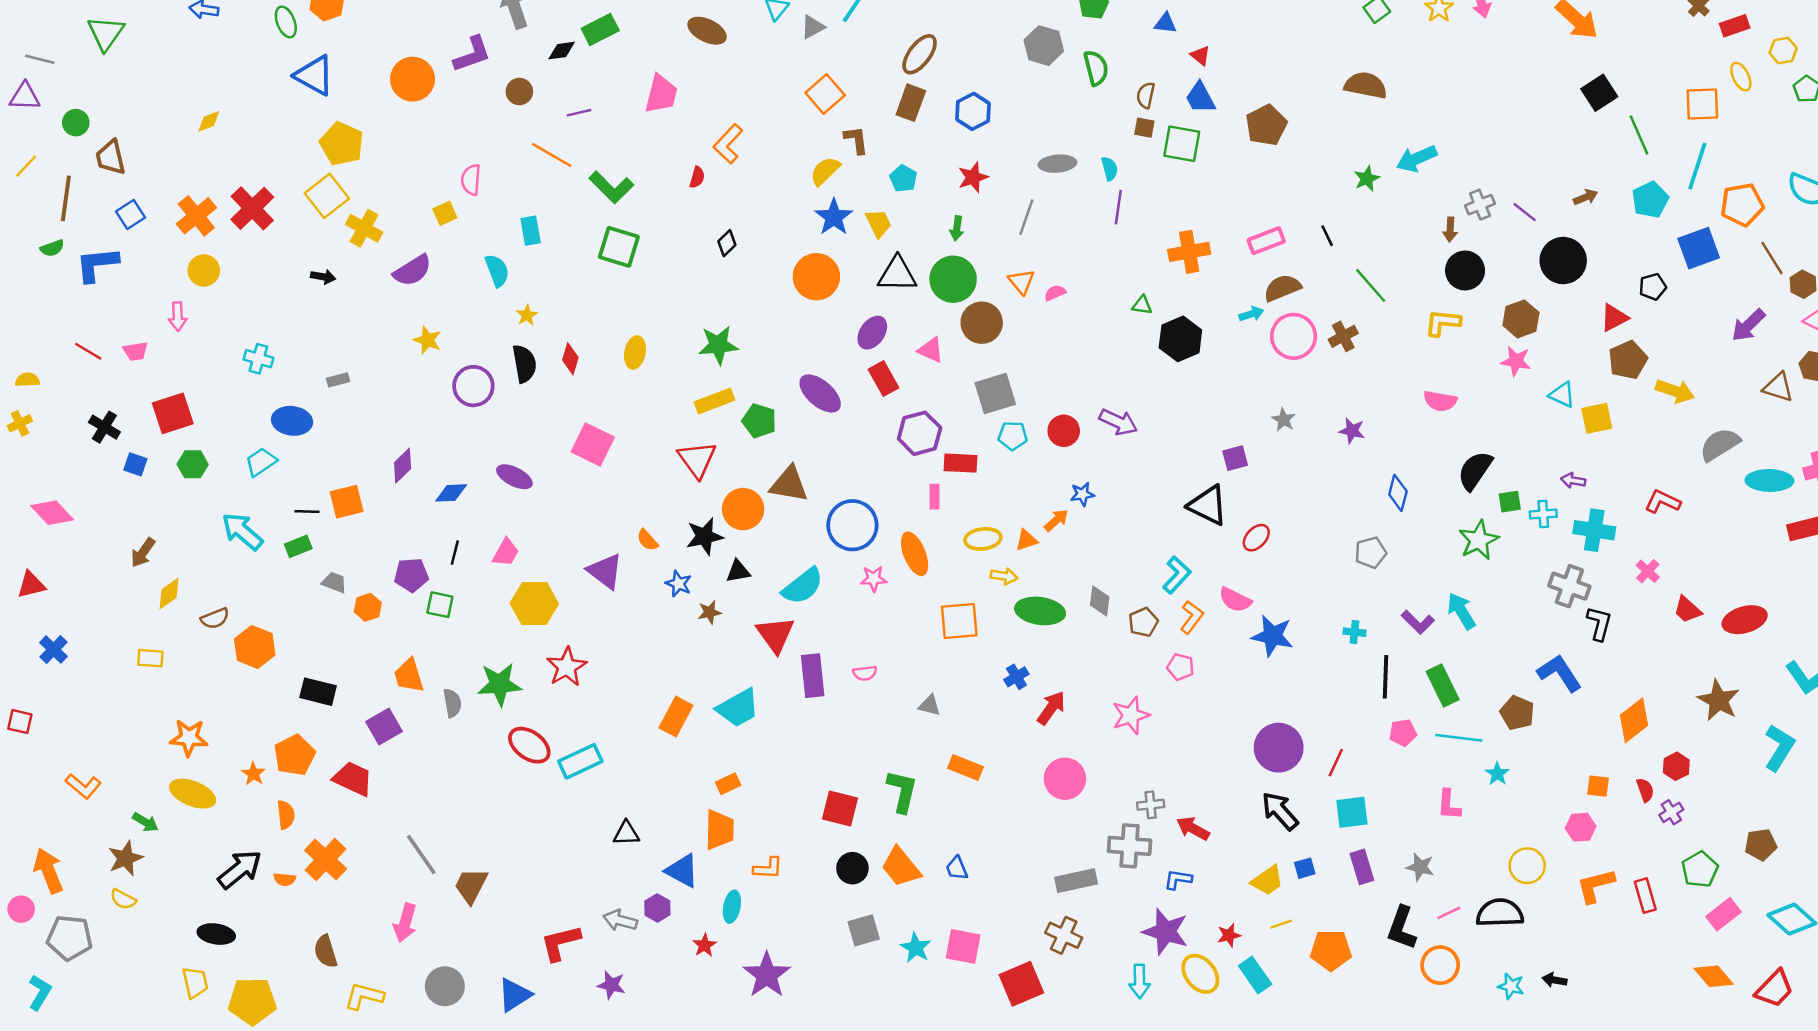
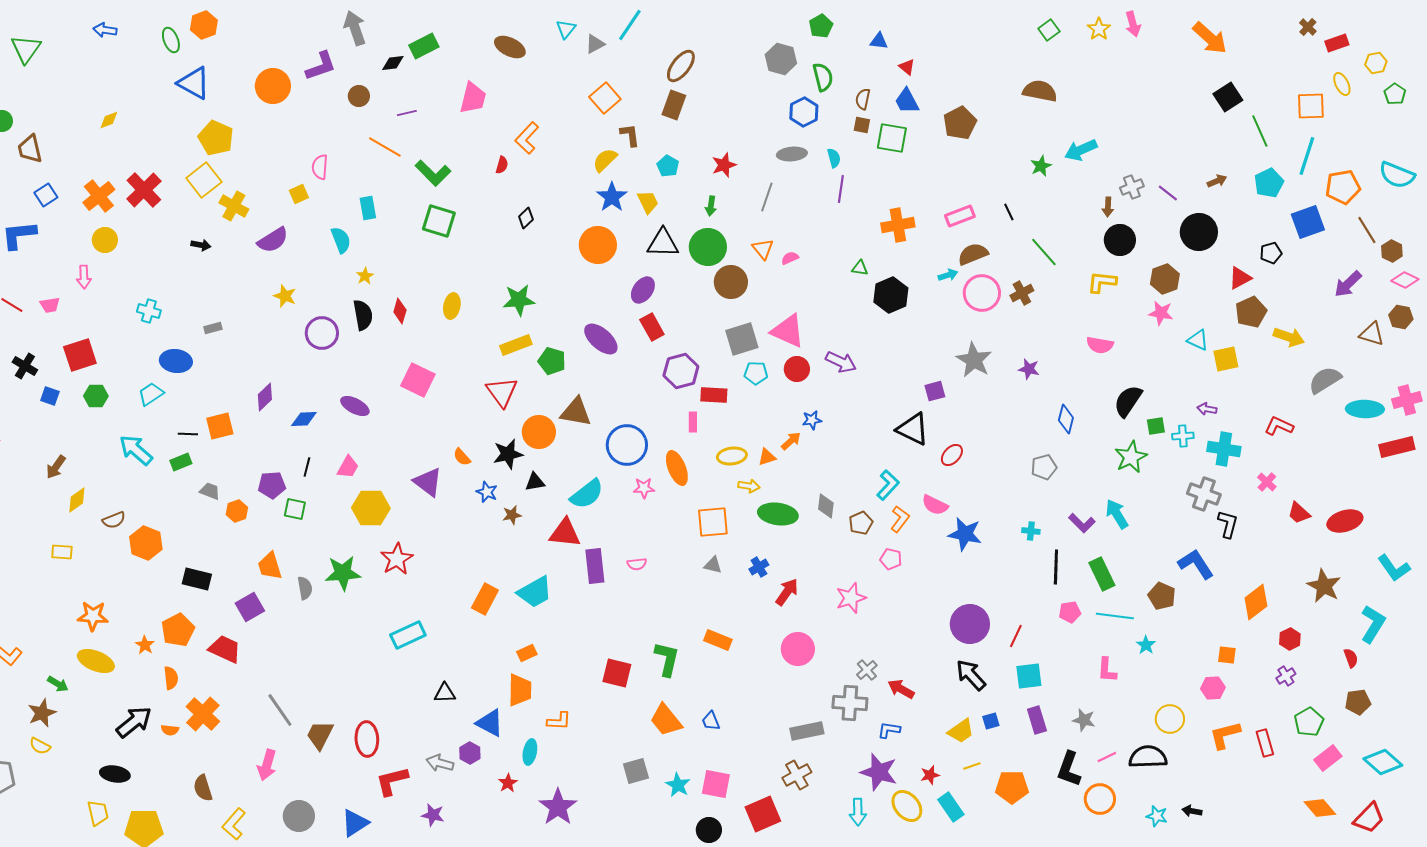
blue hexagon: (973, 111) -> (804, 112), moved
pink triangle: (931, 350) -> (788, 331), moved, size x1.6
gray star: (1284, 420) -> (974, 360), size x1.8
red triangle: (775, 635) -> (565, 533), turned -48
gray triangle: (929, 705) -> (713, 565), moved
red ellipse: (529, 745) -> (367, 739), moved, turned 52
red semicircle: (1645, 790) -> (1351, 658), moved
gray cross: (1151, 805) -> (867, 670), turned -35
black circle: (852, 868) -> (709, 830), moved
brown cross: (1064, 935) -> (797, 775), turned 36
yellow L-shape: (364, 996) -> (234, 824), turned -64

